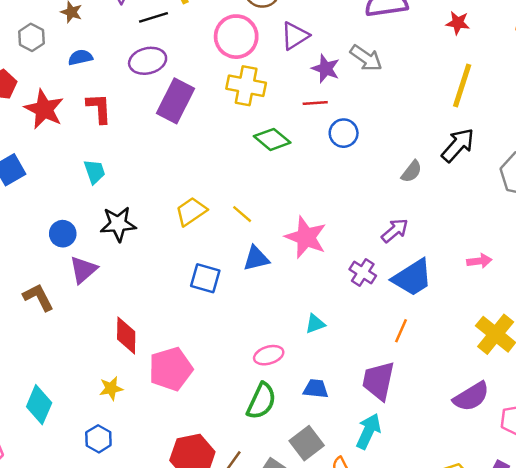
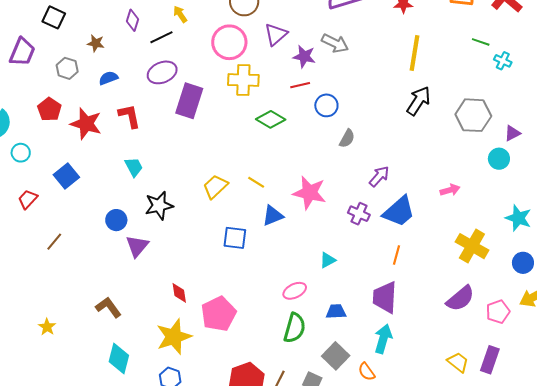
gray semicircle: (412, 171) -> (347, 138), moved
brown L-shape: (38, 297) -> (108, 307), moved
red diamond: (126, 335) -> (179, 293), size x0.7
yellow star: (111, 388) -> (174, 337), size x1.8

